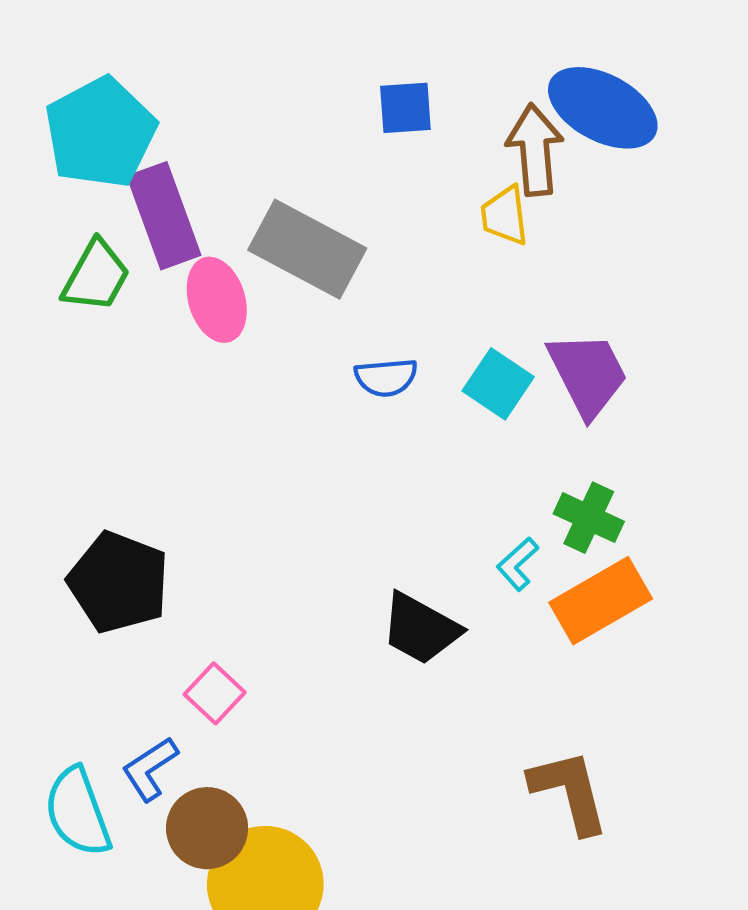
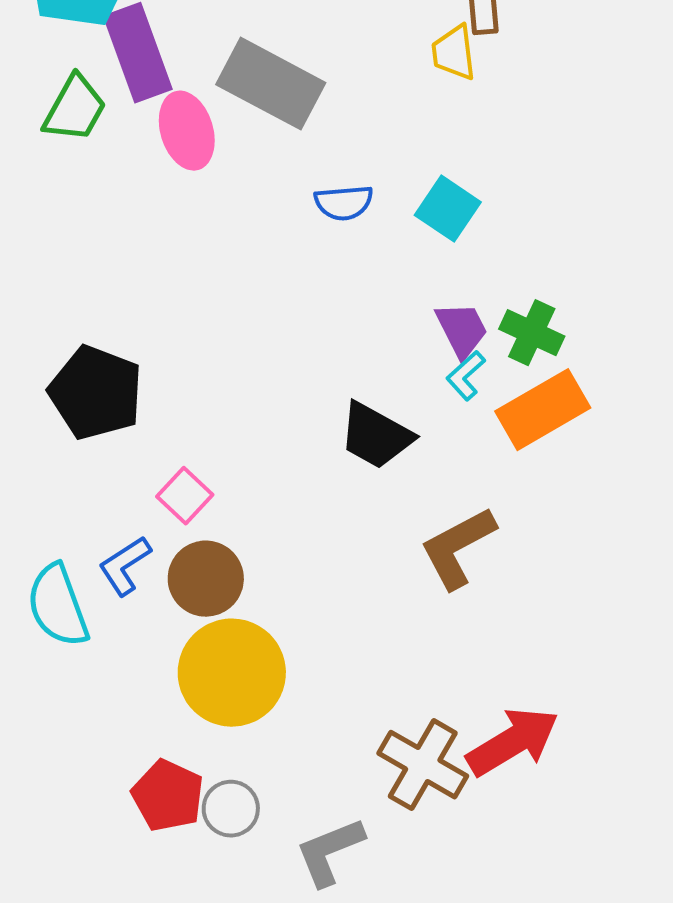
purple trapezoid: (588, 374) -> (462, 330), moved, size x0.7
brown L-shape: (569, 791) -> (458, 548), moved, turned -104
brown circle: (207, 828) -> (206, 579), moved

